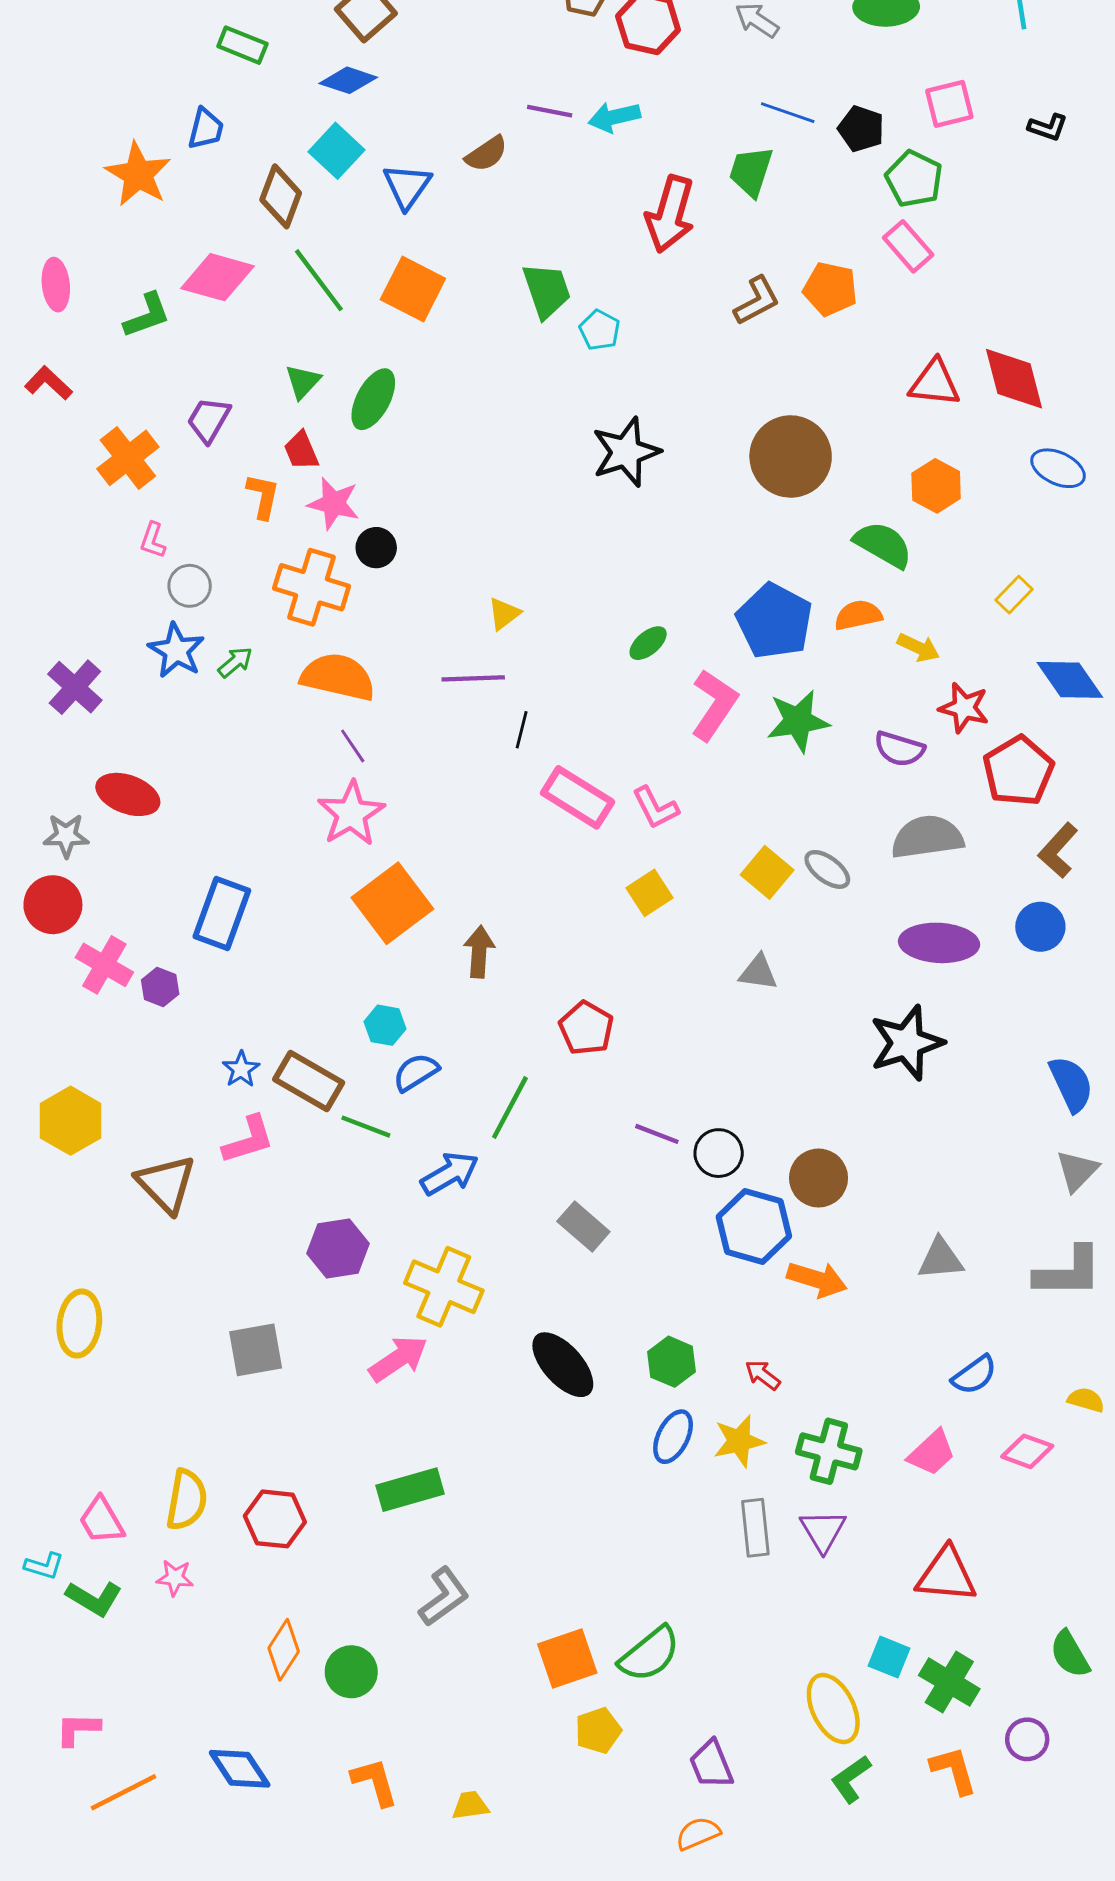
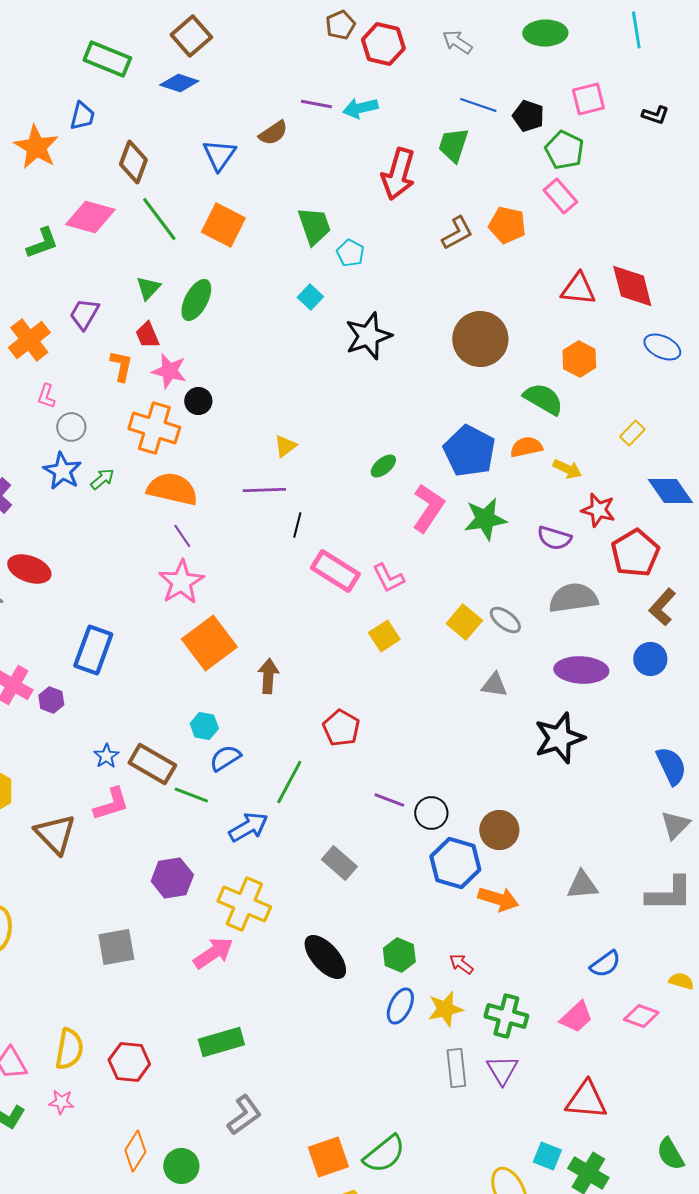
green rectangle: (242, 45) -> (107, 59), size x1.4
cyan square: (337, 151) -> (310, 297), moved, size x0.7
gray triangle: (758, 972) -> (494, 685), moved

